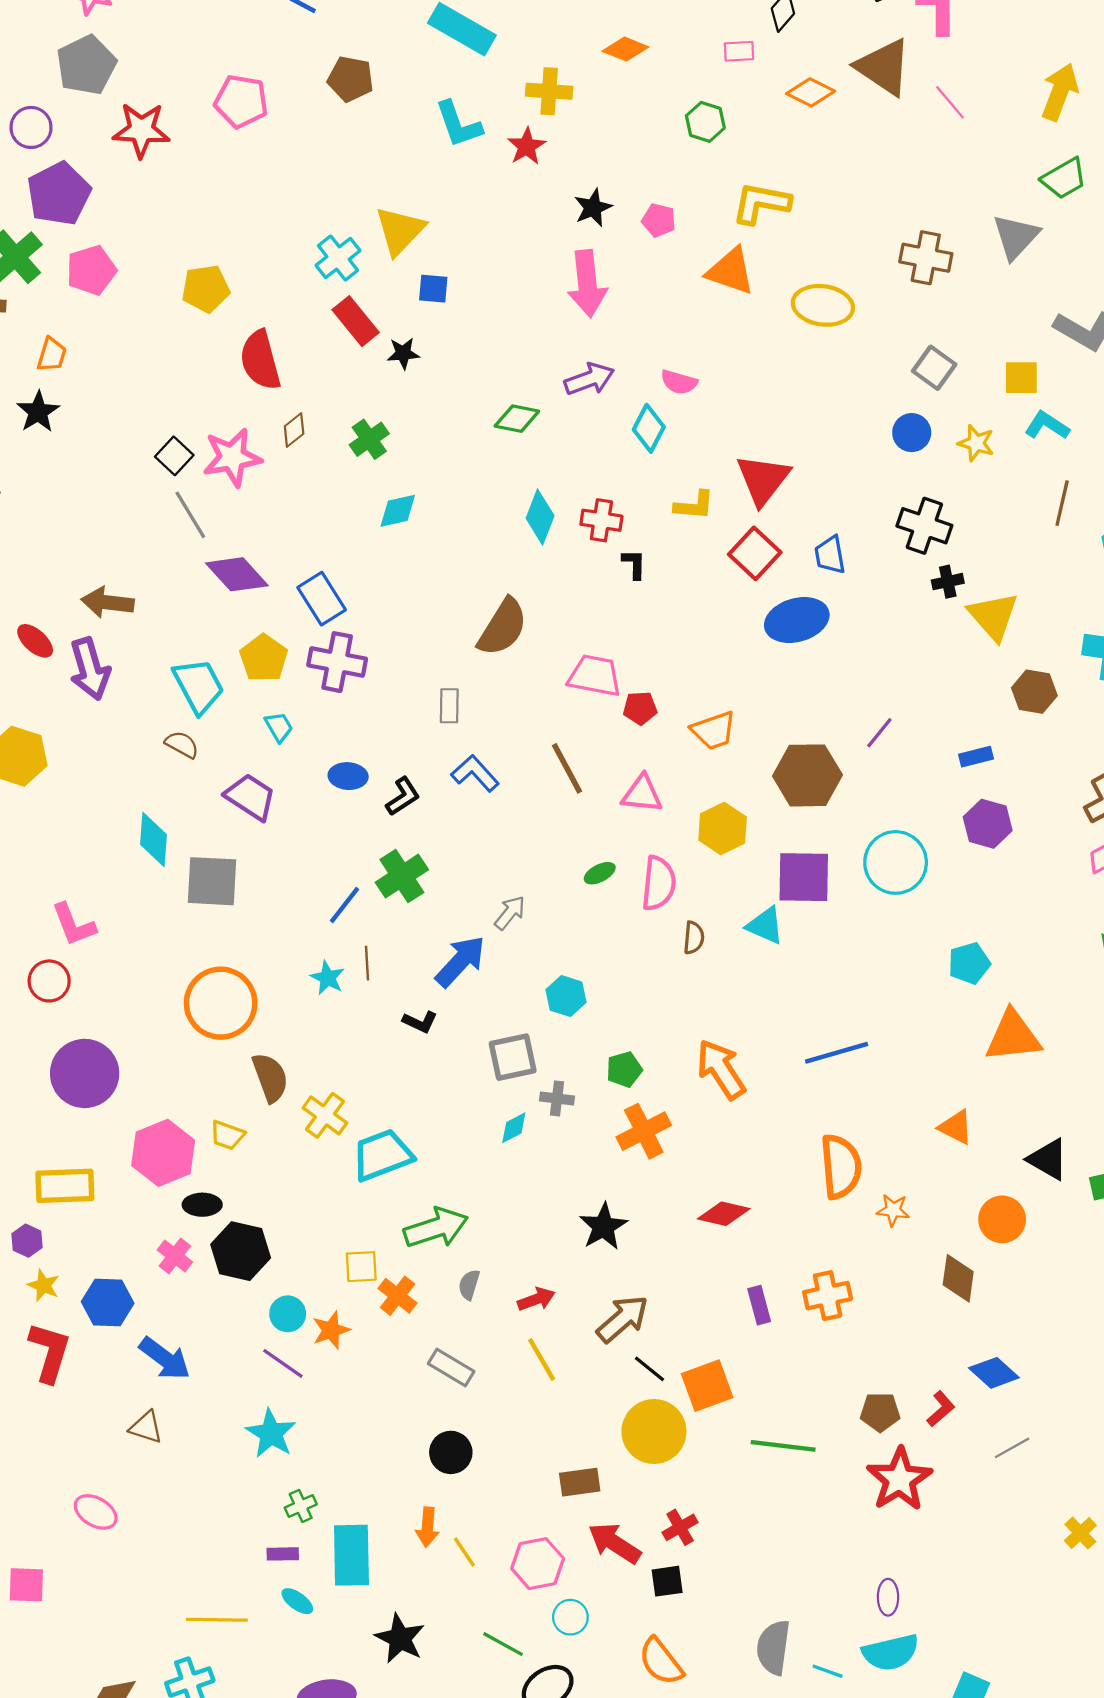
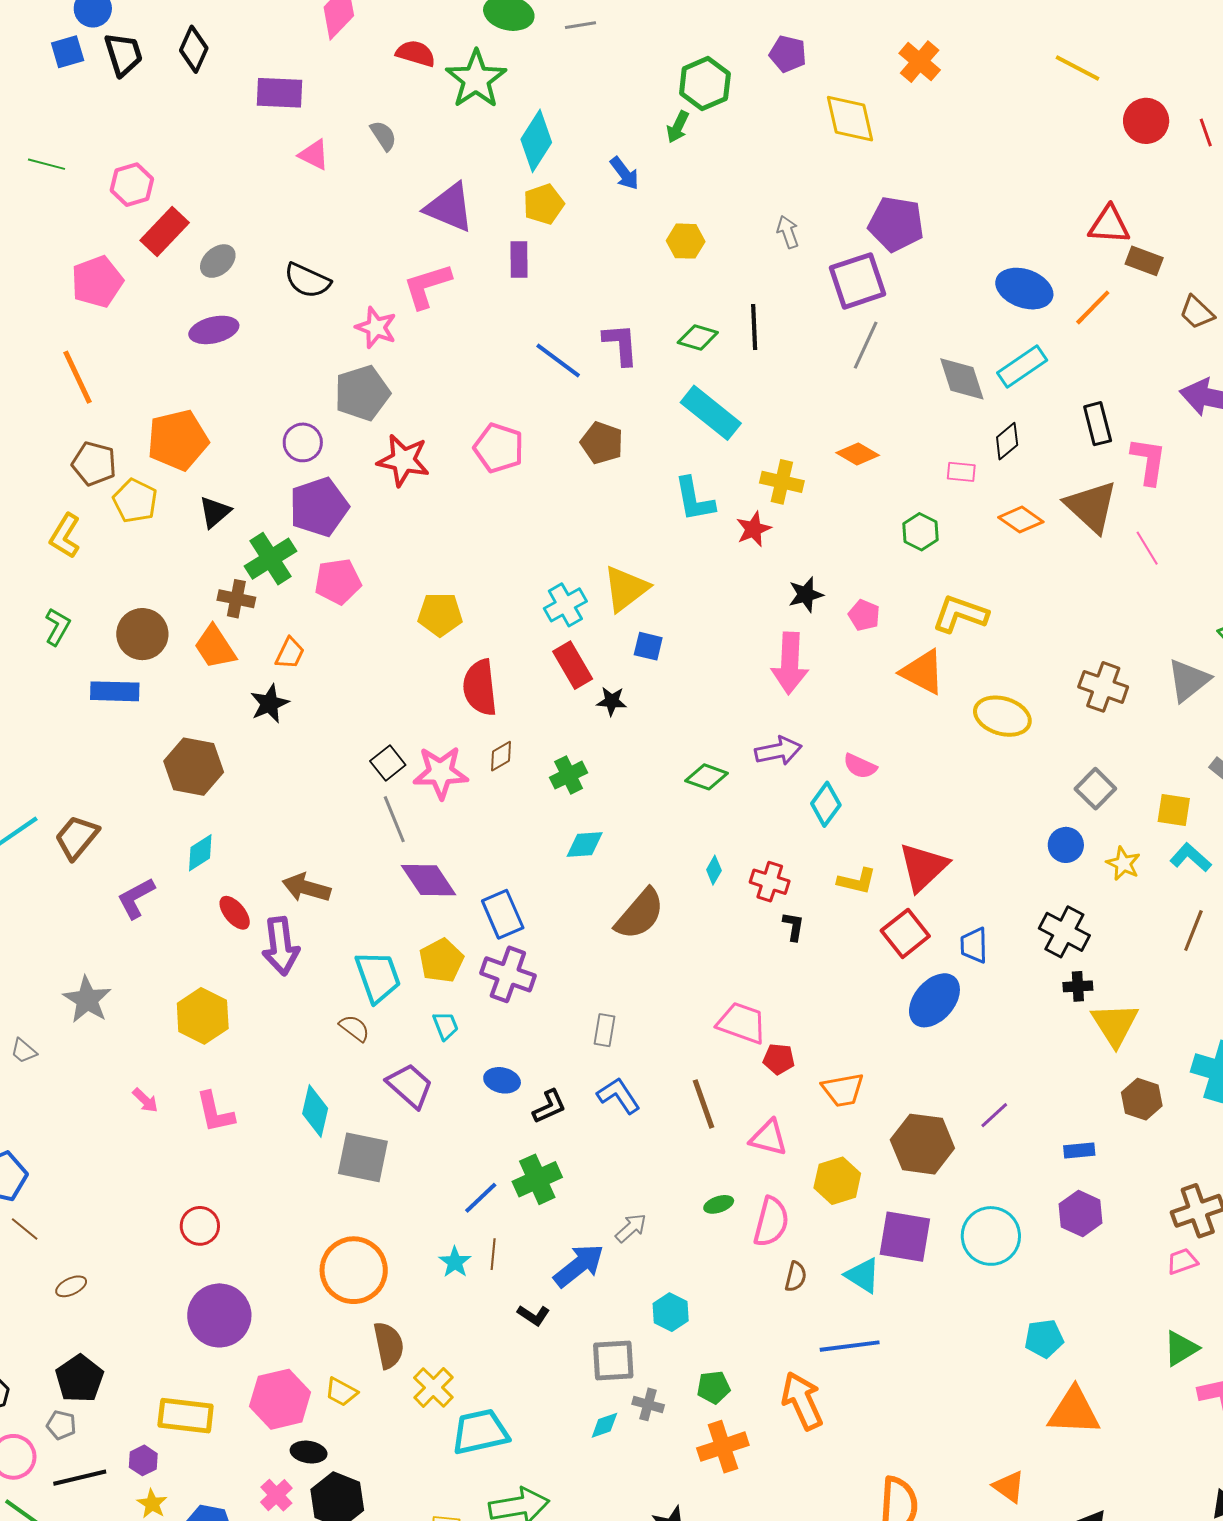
cyan diamond: (540, 517) -> (714, 870), size x0.6
blue ellipse: (797, 620) -> (934, 1000), turned -42
brown semicircle: (503, 627) -> (640, 914), moved
pink L-shape: (74, 925) -> (215, 1112), moved
blue line: (837, 1053) -> (850, 1346), moved

